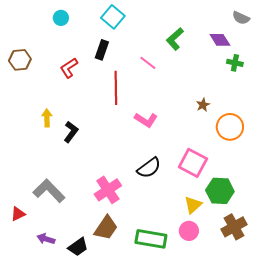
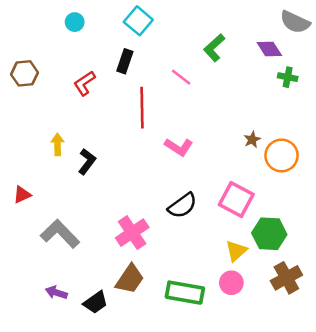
gray semicircle: (241, 18) -> (295, 22), size x1.4
brown star: (203, 105) -> (252, 140), moved
red triangle: (18, 214) -> (22, 195), moved

